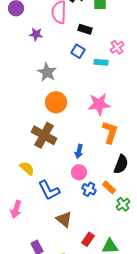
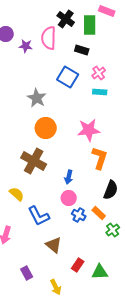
black rectangle: (85, 29) -> (82, 50), moved
purple star: (36, 34) -> (26, 46), moved
pink cross: (117, 47) -> (99, 73), moved
blue square: (78, 51) -> (68, 77), size x1.5
cyan rectangle: (101, 62) -> (100, 92), moved

